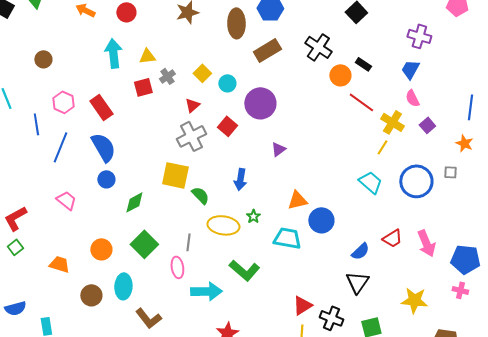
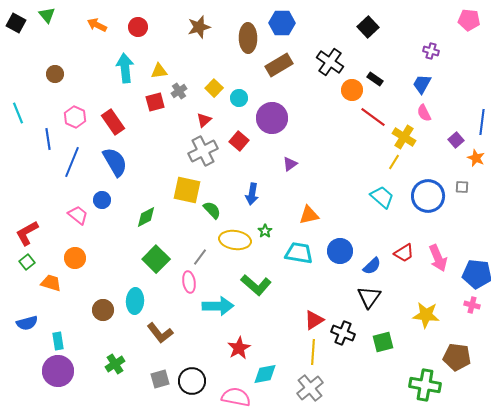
purple cross: (419, 36) -> (431, 51), size x0.7
purple square: (427, 125) -> (456, 140), moved
blue circle: (106, 179) -> (102, 200), moved
blue circle: (321, 220) -> (340, 251), moved
gray line: (188, 242) -> (200, 257), turned 30
orange circle: (101, 249) -> (75, 258), moved
orange trapezoid: (59, 264) -> (51, 283), moved

